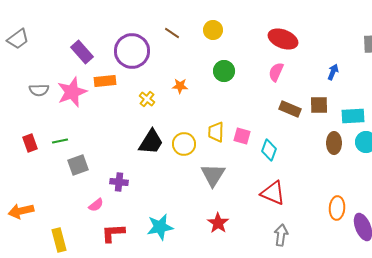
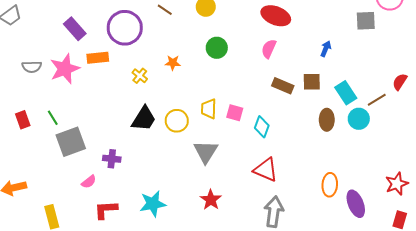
cyan rectangle: (353, 116) -> (346, 93), turned 60
green line: (60, 141) -> (53, 118), turned 70
gray square: (78, 165) -> (71, 142), size x1.4
gray arrow: (281, 235) -> (274, 212), size x1.4

